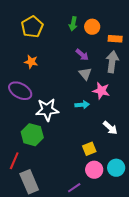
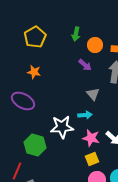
orange circle: (92, 27) -> (95, 45), moved
gray triangle: (85, 74) -> (93, 94), moved
pink star: (101, 91) -> (91, 138), moved
white star: (47, 110) -> (62, 127), moved

